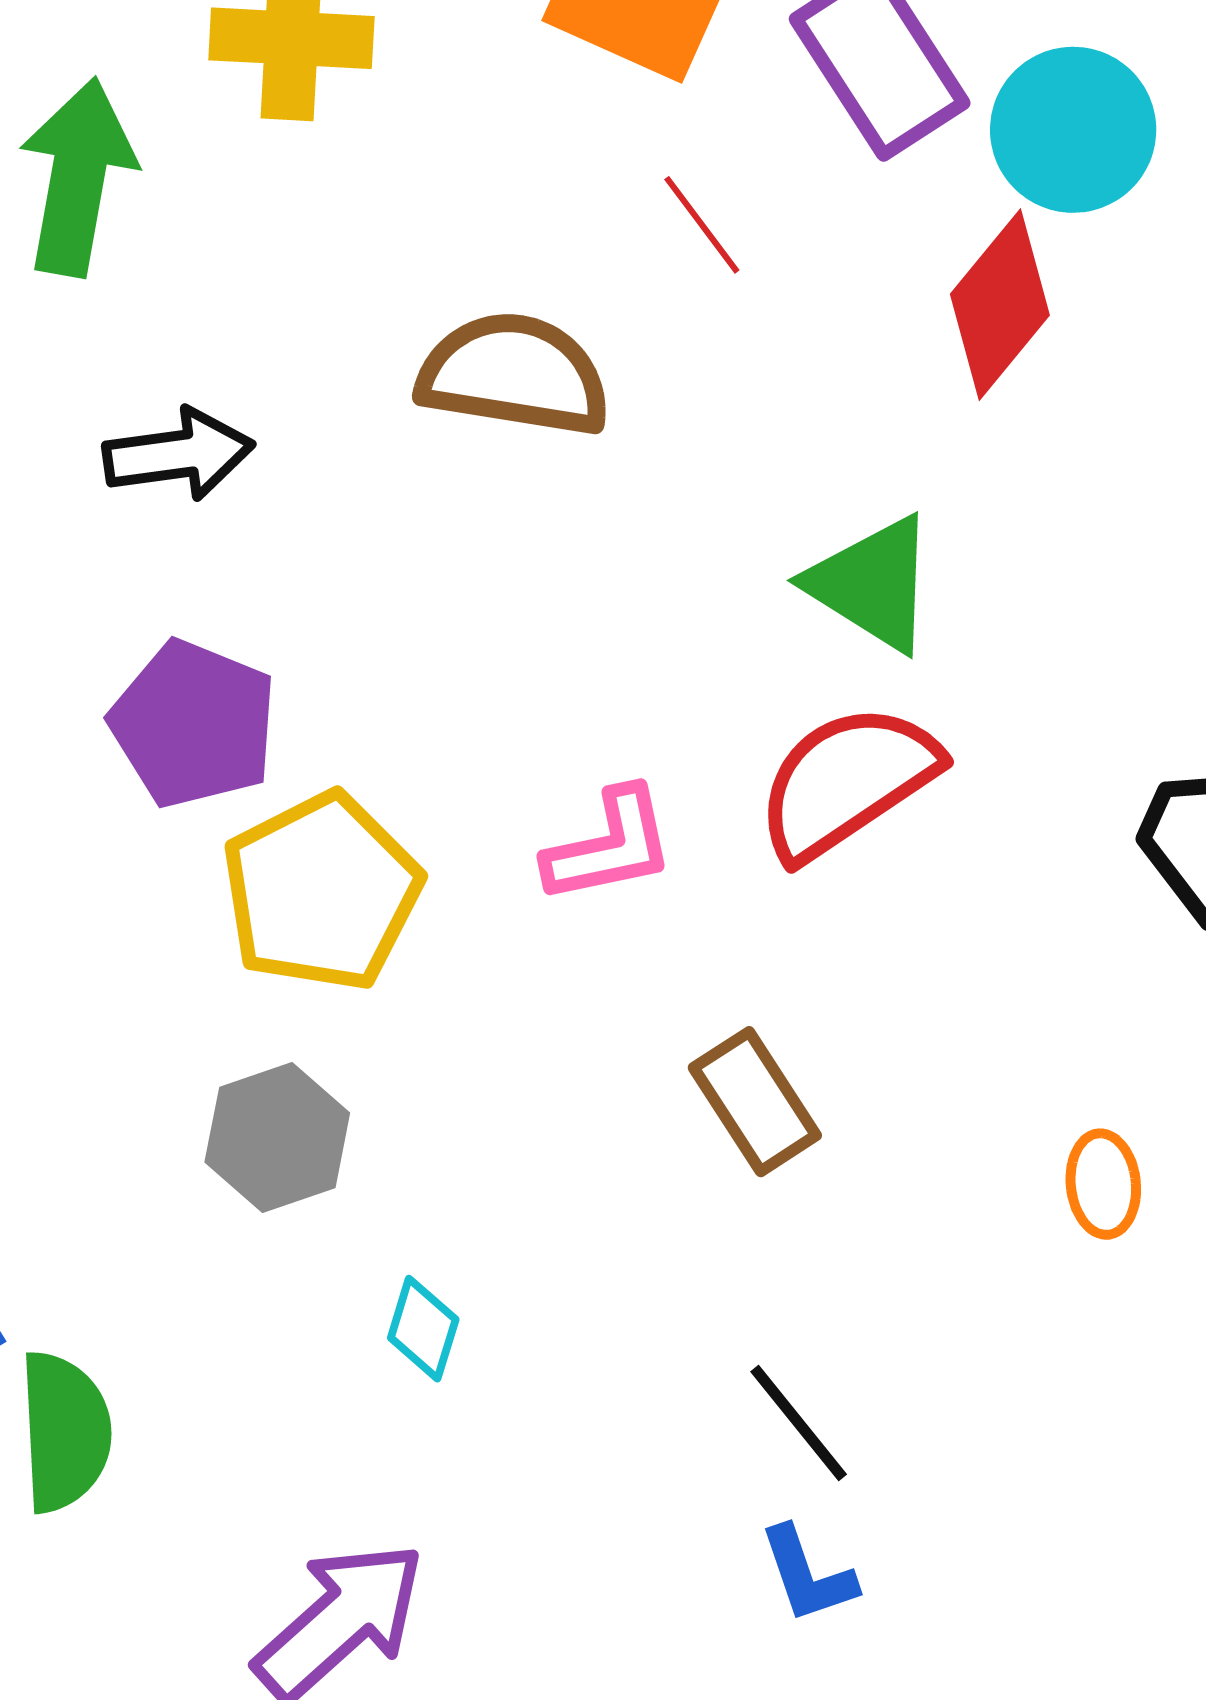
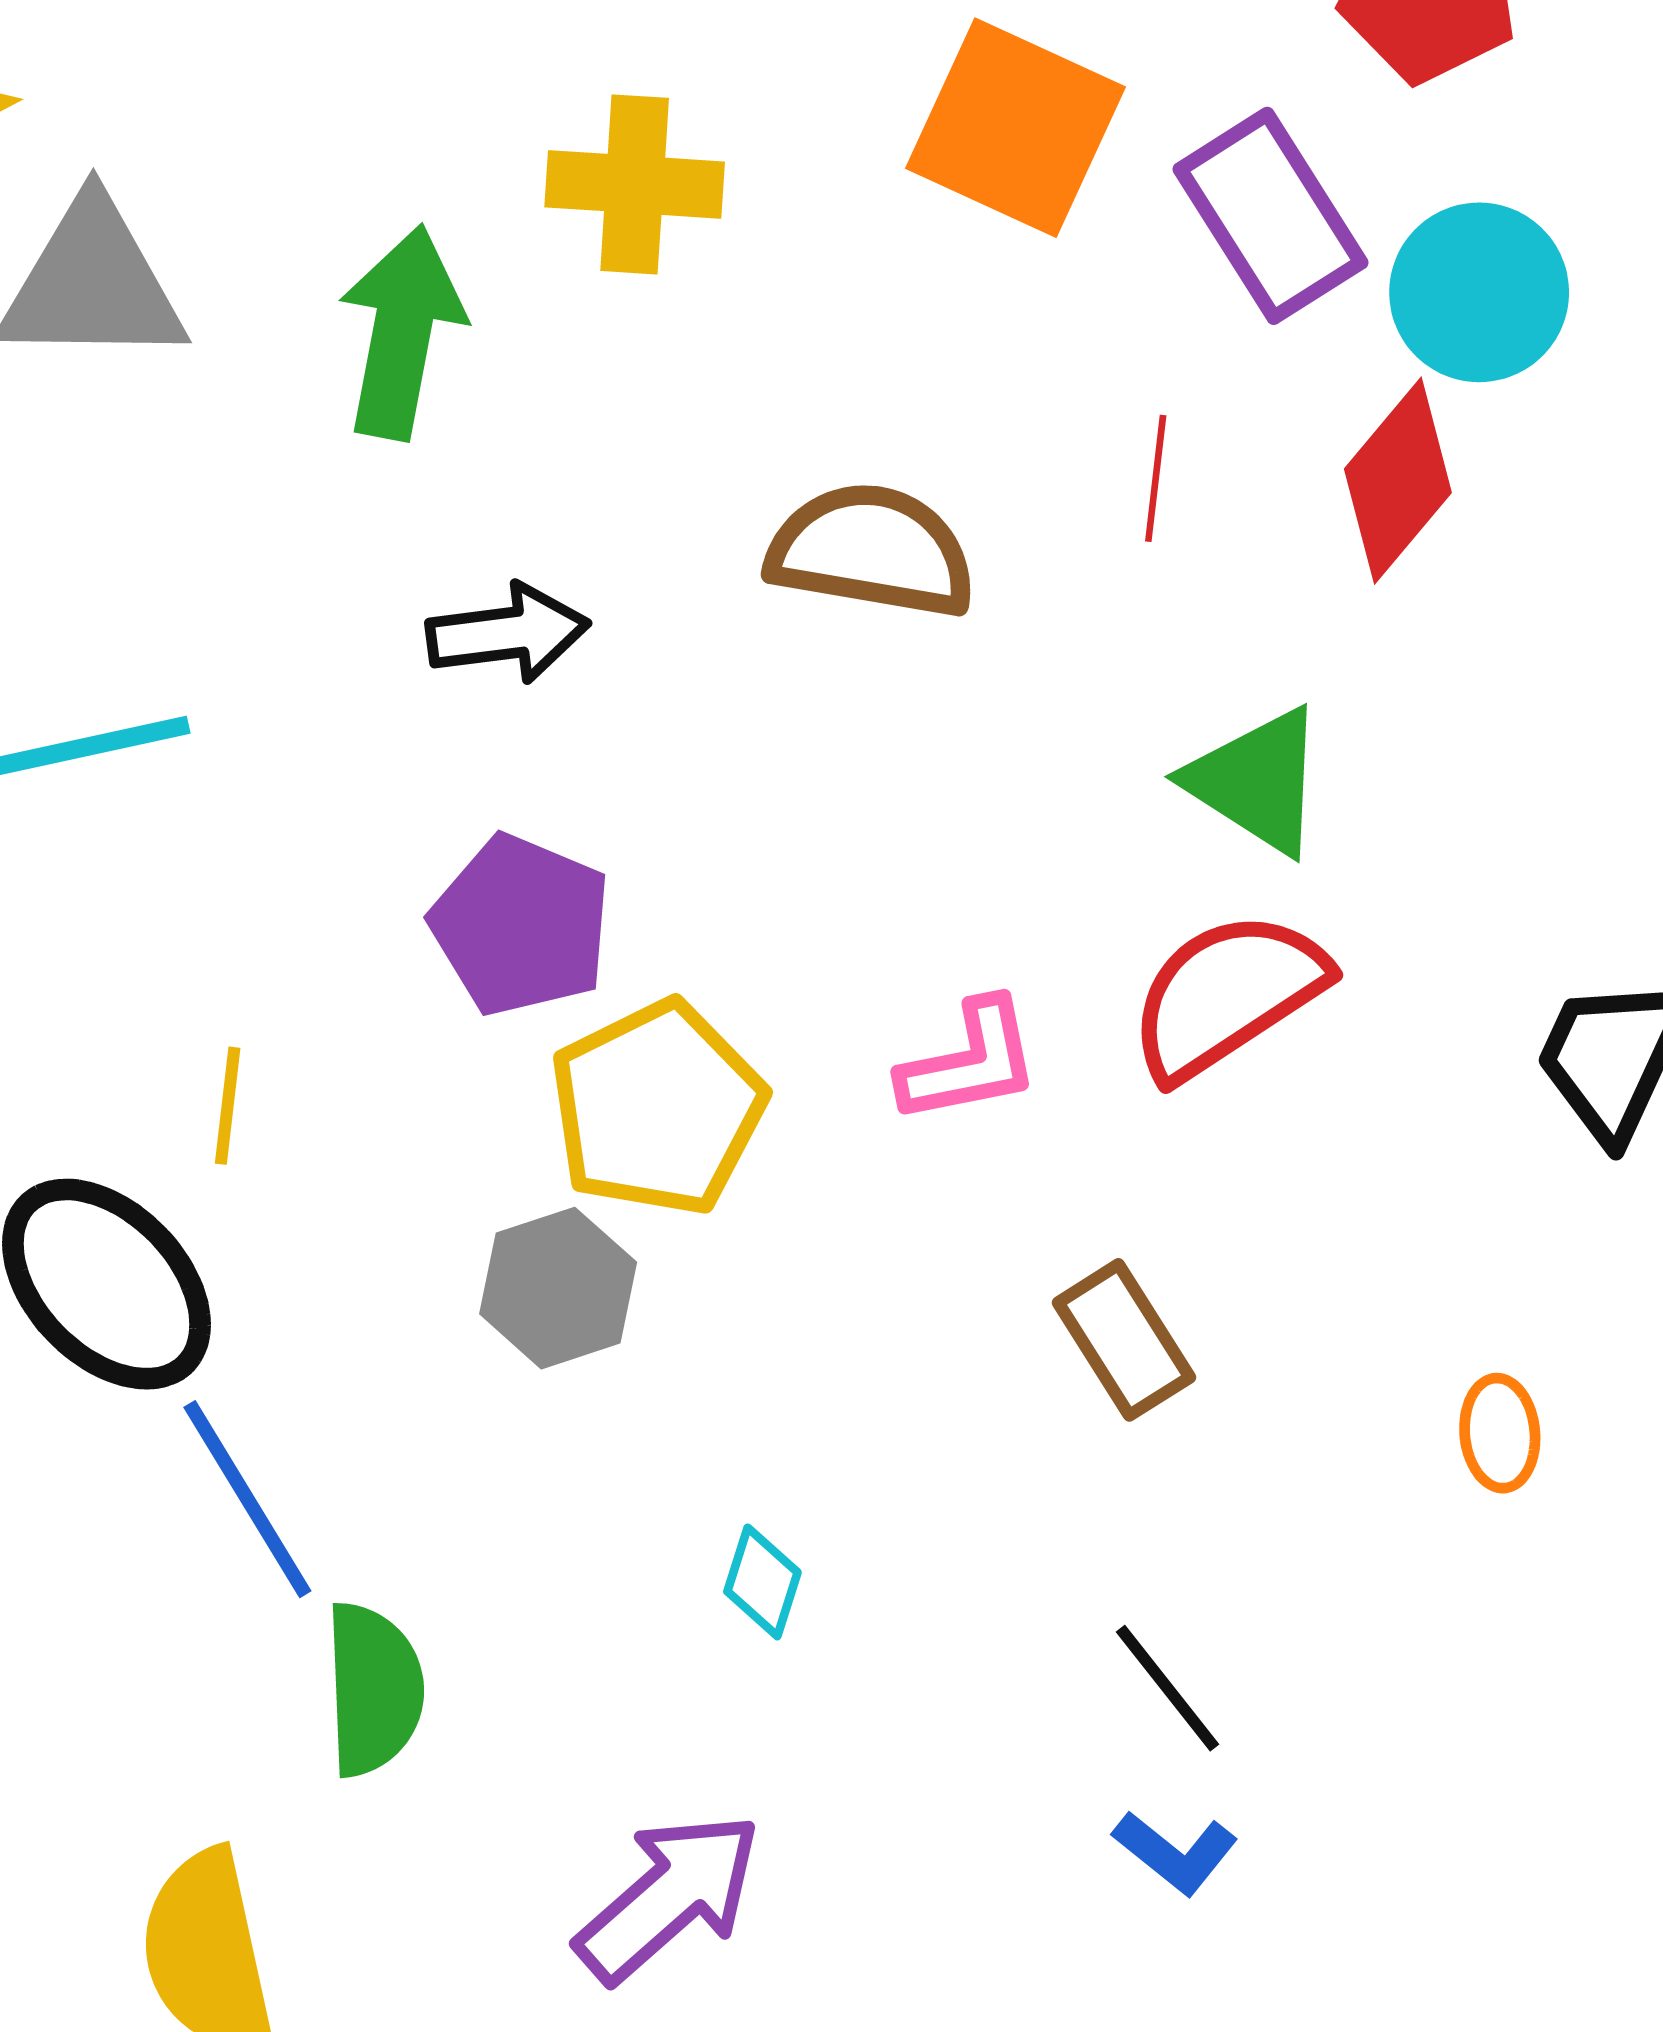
red line: (702, 225) -> (1156, 478), moved, turned 43
gray hexagon: (277, 1137) -> (558, 1288), moved
blue L-shape: (808, 1575) -> (1175, 1852), turned -33

